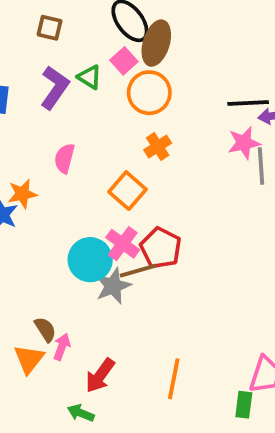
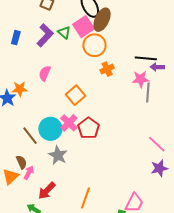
pink square: (124, 61) -> (84, 27), size x1.5
orange cross: (158, 147) -> (107, 69), moved
brown line: (138, 271) -> (30, 136), moved, turned 60
gray star: (113, 286) -> (58, 155), moved, turned -30

